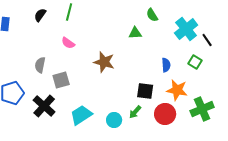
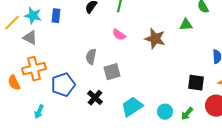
brown star: (104, 62) -> (155, 39), moved
black cross: (44, 106) -> (95, 98), size x0.7
green arrow: (135, 112) -> (187, 114), moved

